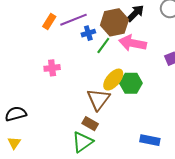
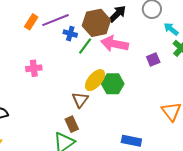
blue cross: (88, 33) -> (70, 34), turned 32
brown triangle: (98, 99) -> (80, 100), size x0.7
brown rectangle: (90, 124) -> (72, 124), turned 35

